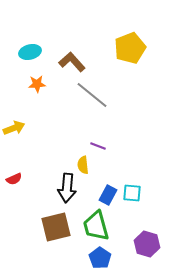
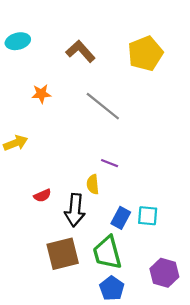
cyan ellipse: (30, 52) -> (18, 41), moved
brown L-shape: (72, 62) -> (80, 51), moved
red semicircle: (14, 179) -> (42, 196), moved

